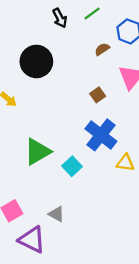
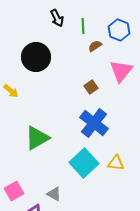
green line: (92, 14) -> (83, 26), moved, turned -56
yellow triangle: (125, 163) -> (116, 163), moved
cyan square: (72, 166) -> (84, 163), moved, size x1.6

